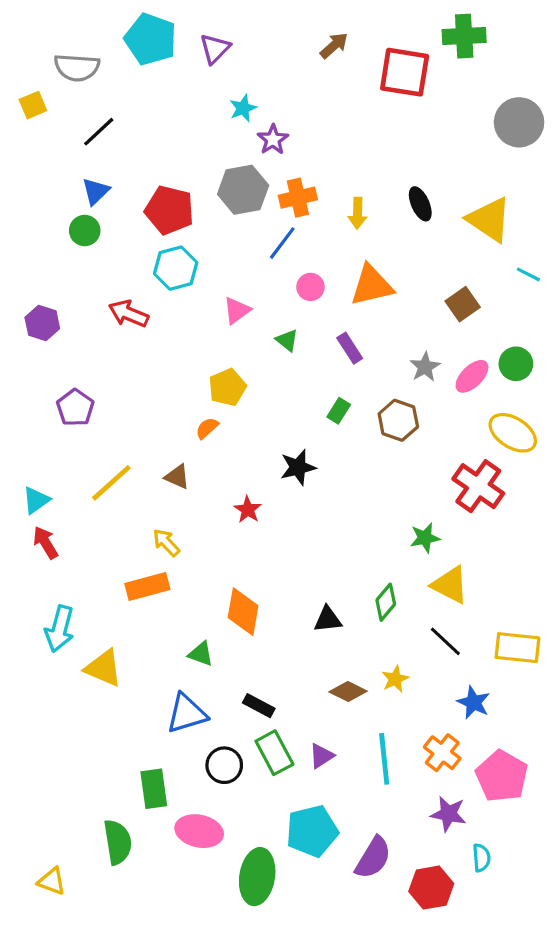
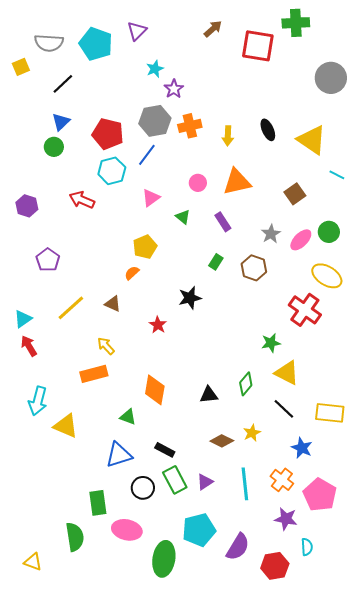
cyan pentagon: (151, 39) -> (96, 44), moved
blue line: (282, 243) -> (147, 155), moved

